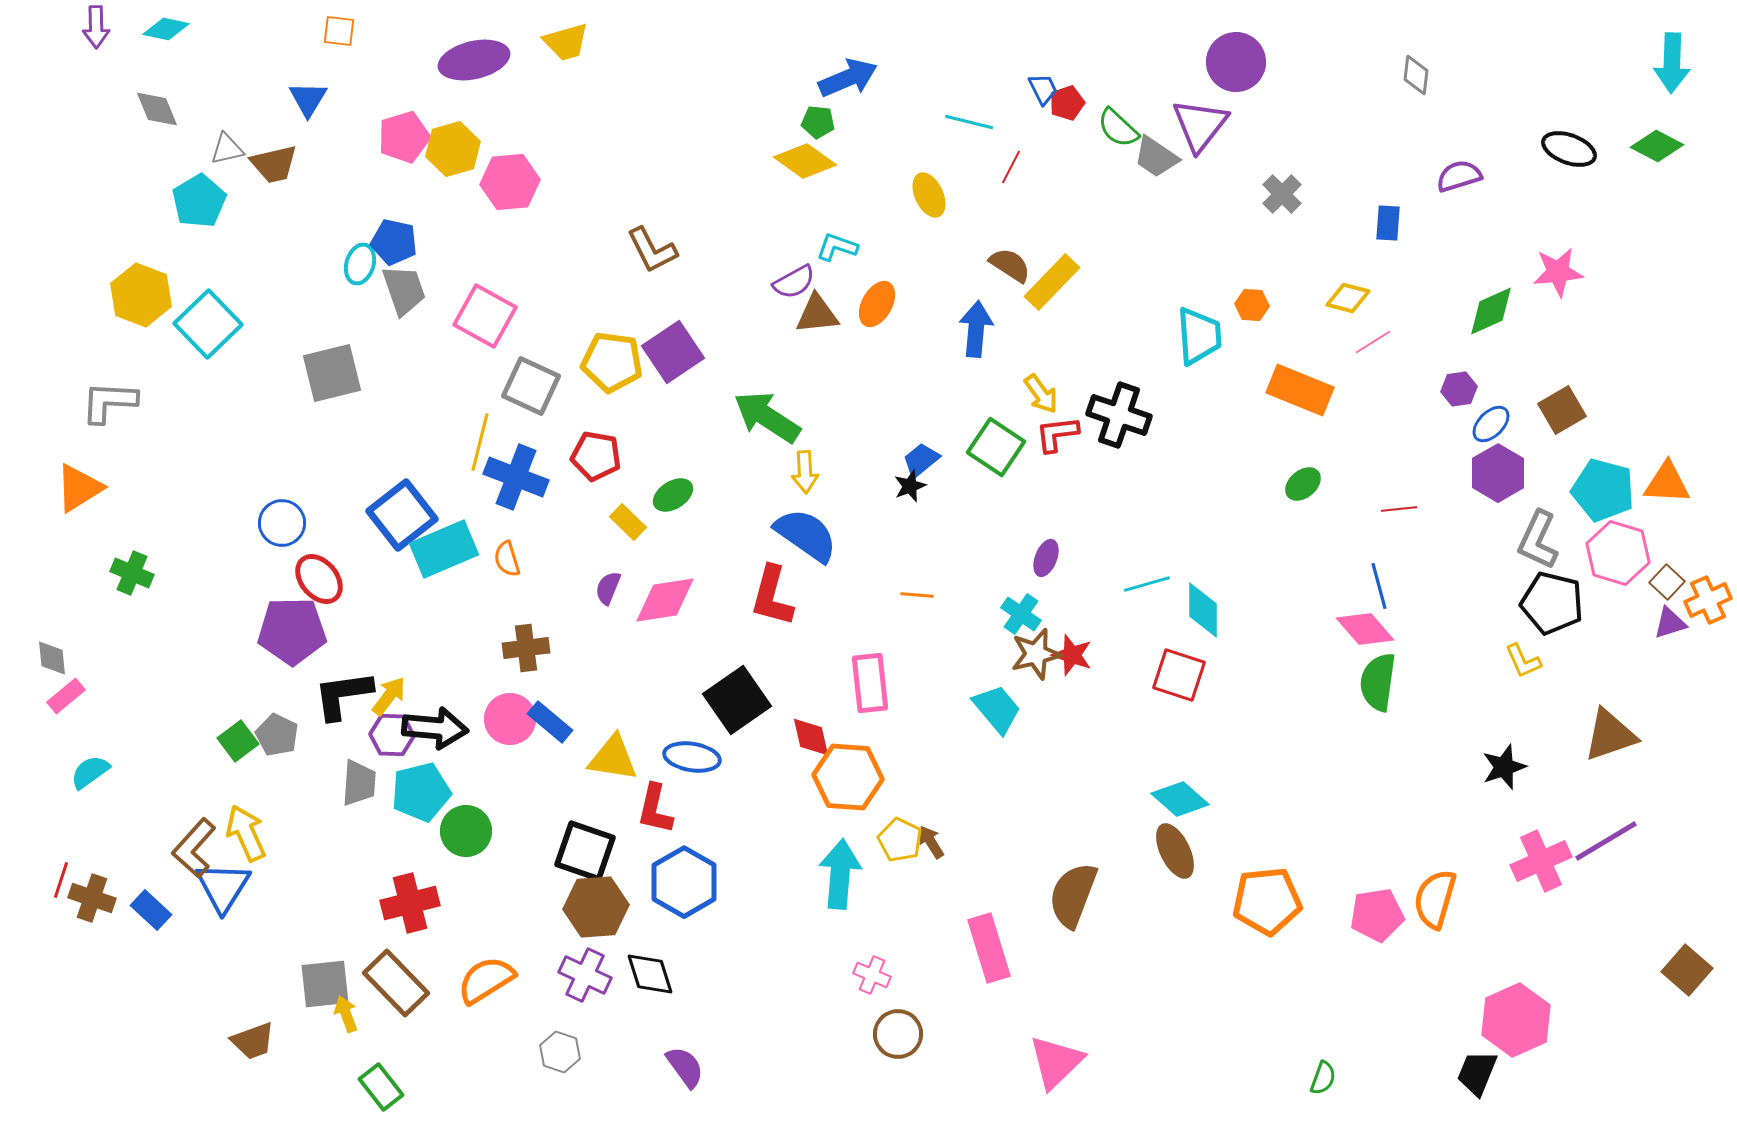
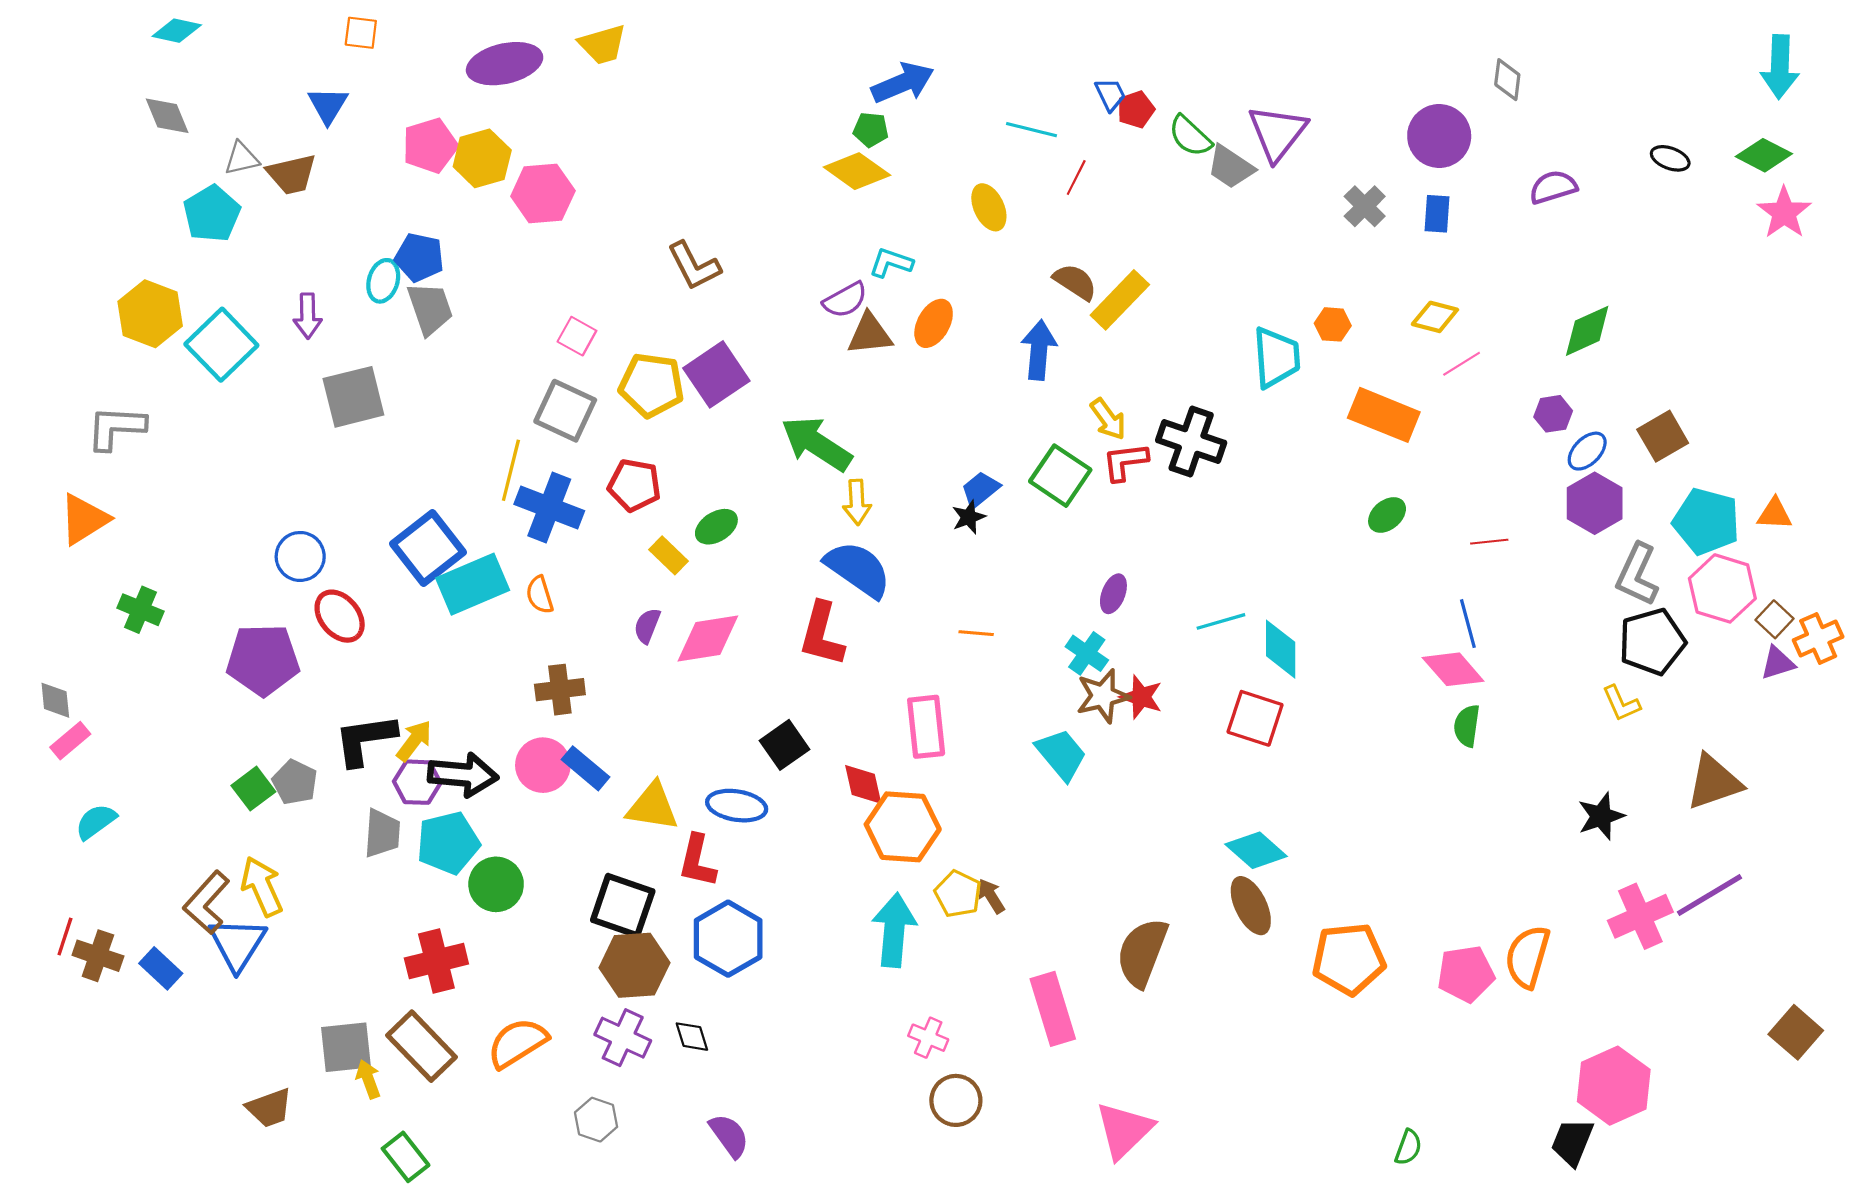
purple arrow: (96, 27) -> (308, 316), moved
purple circle: (1236, 62) -> (1439, 136), moved
black ellipse: (1569, 149) -> (1670, 158), size x0.7
blue rectangle: (1388, 223) -> (1437, 214), moved
pink star: (1558, 272) -> (1784, 213), moved, turned -30
pink square: (485, 316) -> (577, 336), moved, size x0.6
orange triangle: (1667, 483) -> (1775, 514), size x0.7
black pentagon: (1552, 603) -> (1652, 642), turned -30
purple pentagon: (292, 631) -> (263, 660), moved
green semicircle: (1378, 682) -> (1467, 726), size x0.7
black square: (737, 700) -> (785, 745), size x0.7
black diamond: (650, 974) -> (692, 1037), size x0.7

